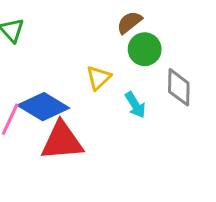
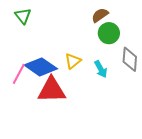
yellow triangle: (99, 78) -> (73, 61), moved

